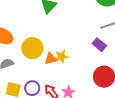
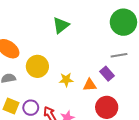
orange triangle: (51, 59) -> (90, 85), moved

